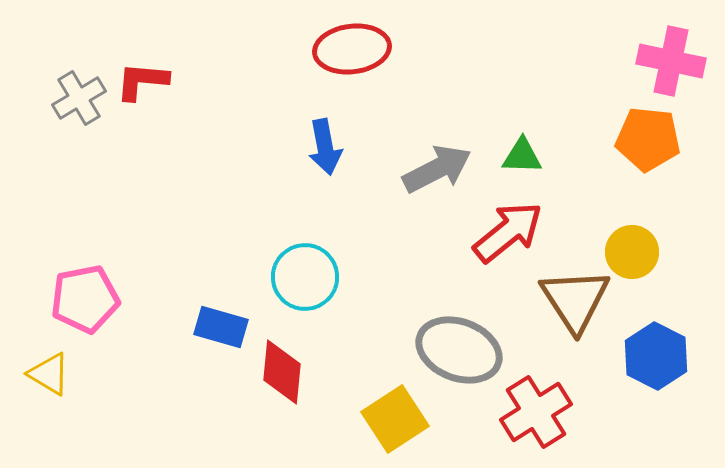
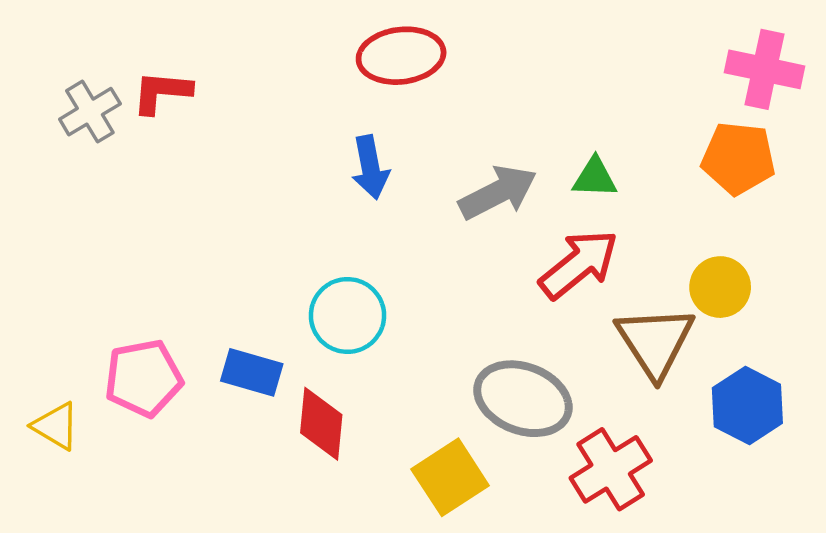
pink pentagon: (85, 299) -> (144, 378), moved

